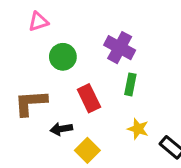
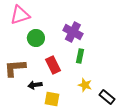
pink triangle: (38, 22) -> (20, 15), size x1.5
yellow square: (87, 150) -> (52, 99), turned -35

